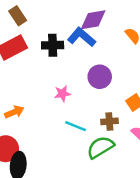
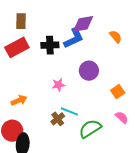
brown rectangle: (18, 16) -> (21, 21), turned 35
blue L-shape: (82, 37) -> (74, 38), turned 115
brown cross: (109, 121) -> (58, 119), moved, turned -32

